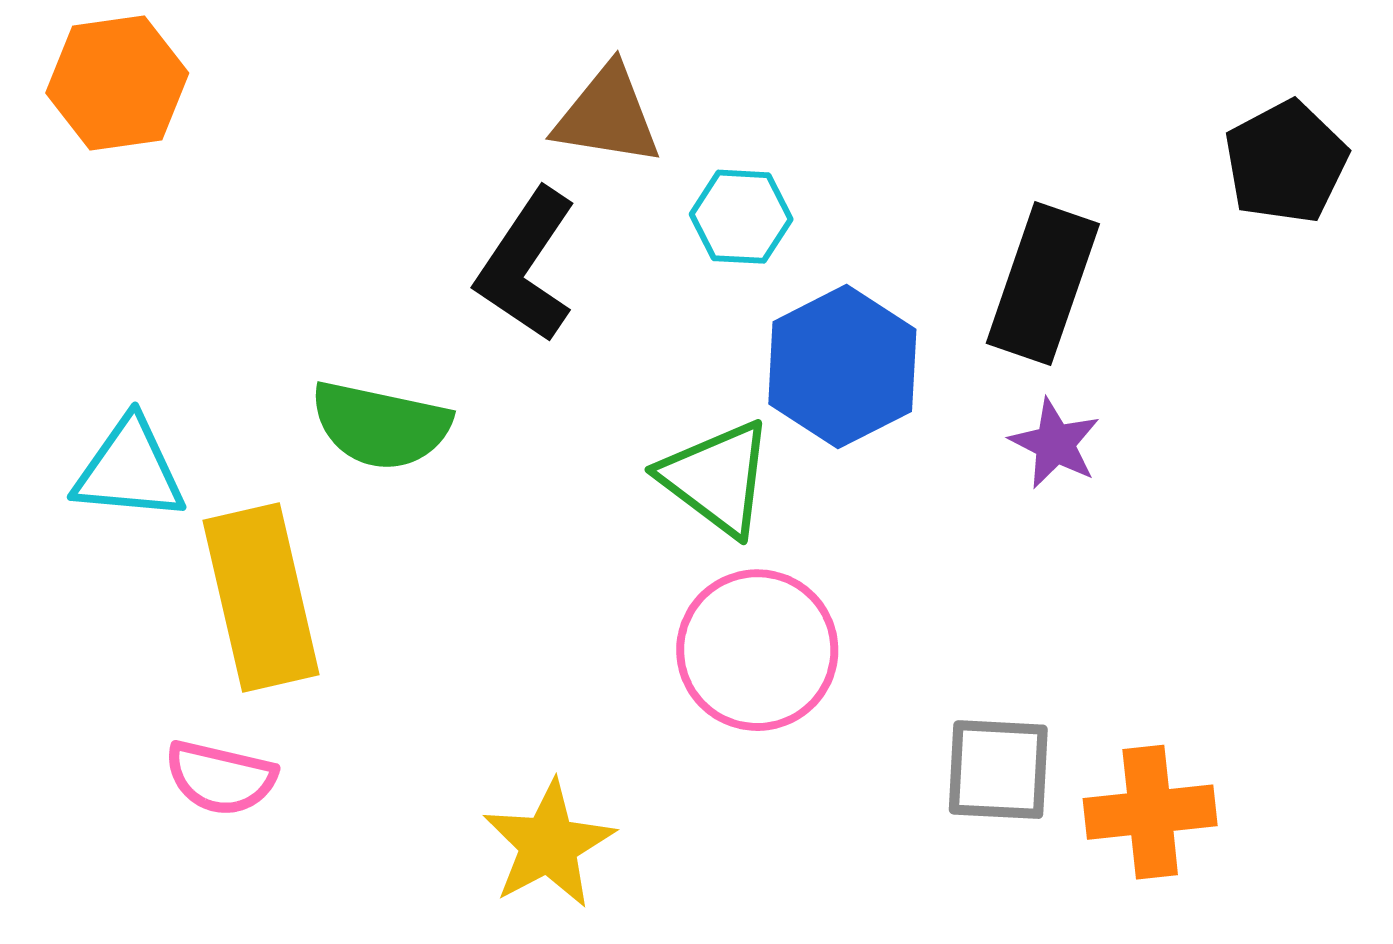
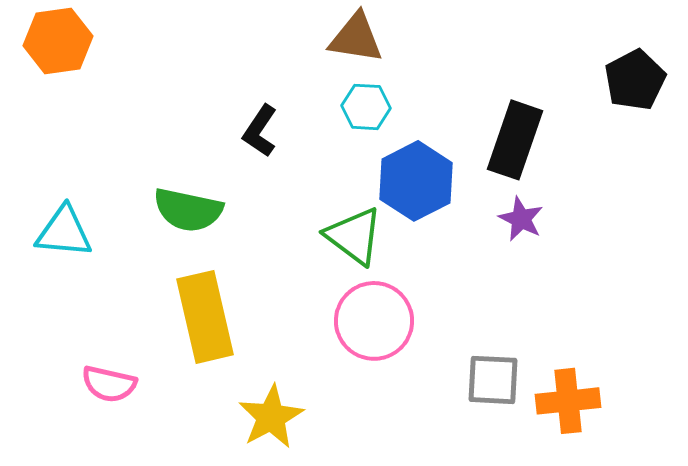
brown triangle: (607, 115) -> (356, 38), moved
black L-shape: (526, 265) -> (260, 131), size x0.7
yellow rectangle: (261, 597) -> (205, 317), moved

